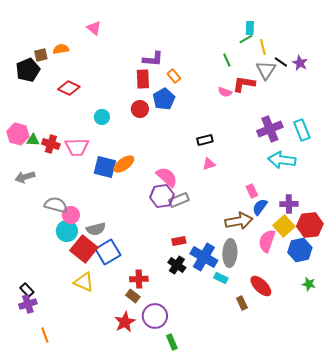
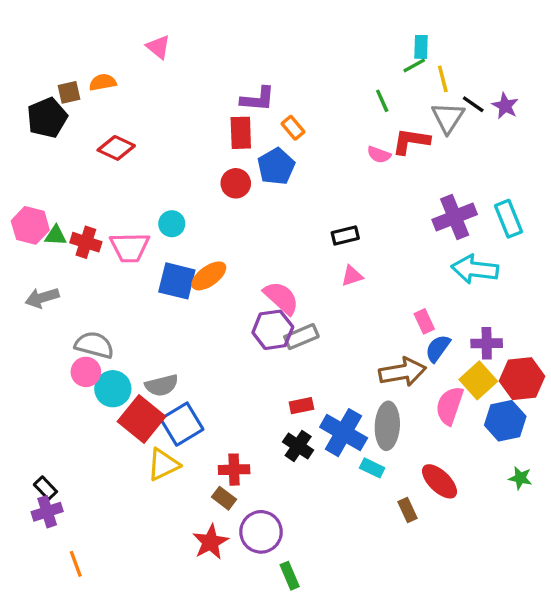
cyan circle: (102, 117) -> (172, 224), moved
pink circle: (71, 215) -> (86, 372), moved
yellow triangle: (84, 282) -> (163, 465), moved, turned -50

